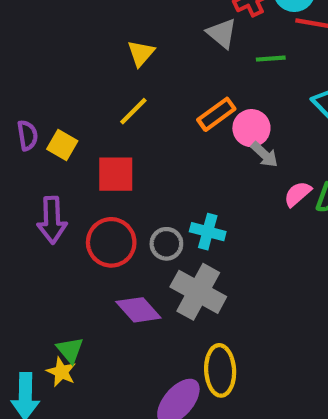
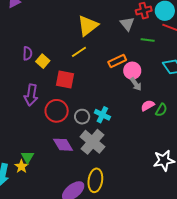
yellow triangle: (141, 53) -> (88, 26), size x1.6

